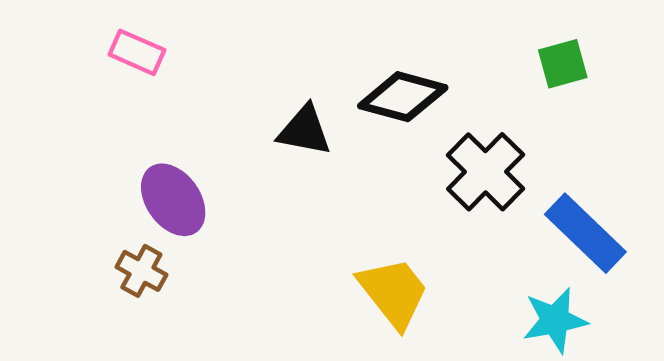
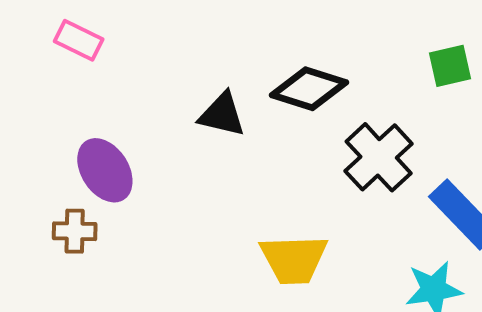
brown cross: (141, 271) -> (75, 231), turned -30
yellow trapezoid: (393, 292) -> (294, 259), turned 124

